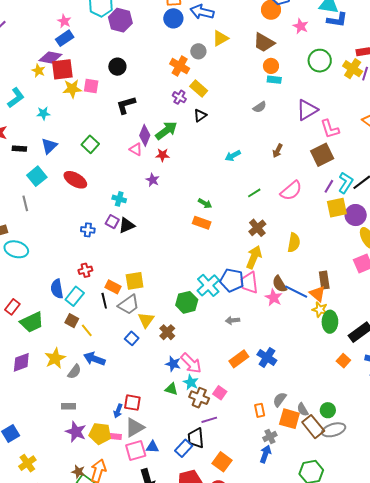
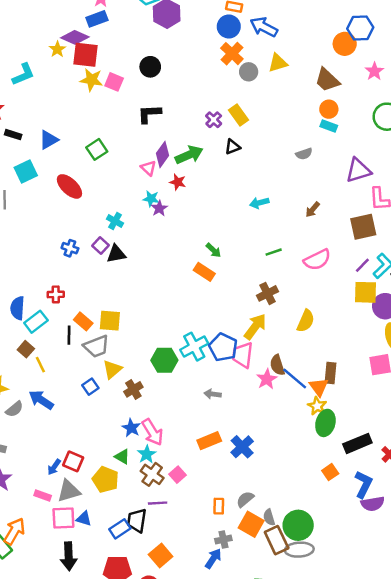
orange cross: (180, 66) -> (232, 54), moved
cyan star: (43, 113) -> (151, 199), moved
green circle: (328, 410) -> (298, 525), size x1.6
yellow pentagon: (100, 434) -> (105, 480), moved

